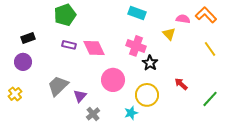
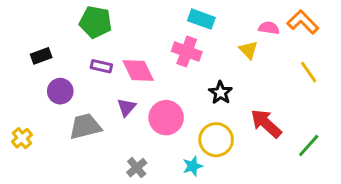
green pentagon: (65, 15) -> (96, 22), turned 30
pink cross: (136, 46) -> (187, 51), moved
purple circle: (23, 62) -> (60, 91), moved
red arrow: (181, 84) -> (266, 123), size x1.6
gray trapezoid: (58, 86) -> (85, 126), turned 30
purple triangle: (80, 96) -> (126, 107), moved

